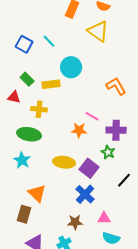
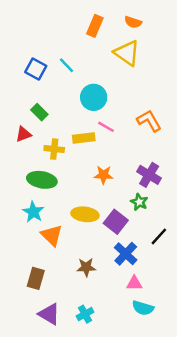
yellow rectangle: (51, 84) -> (84, 138), moved
red triangle: (14, 97) -> (23, 134), turned -32
pink line: (92, 116) -> (106, 127), moved
purple cross: (116, 130) -> (149, 175), turned 30
orange triangle: (37, 193) -> (52, 235), moved
blue cross: (85, 194) -> (126, 254), moved
brown star: (75, 222) -> (86, 267), moved

